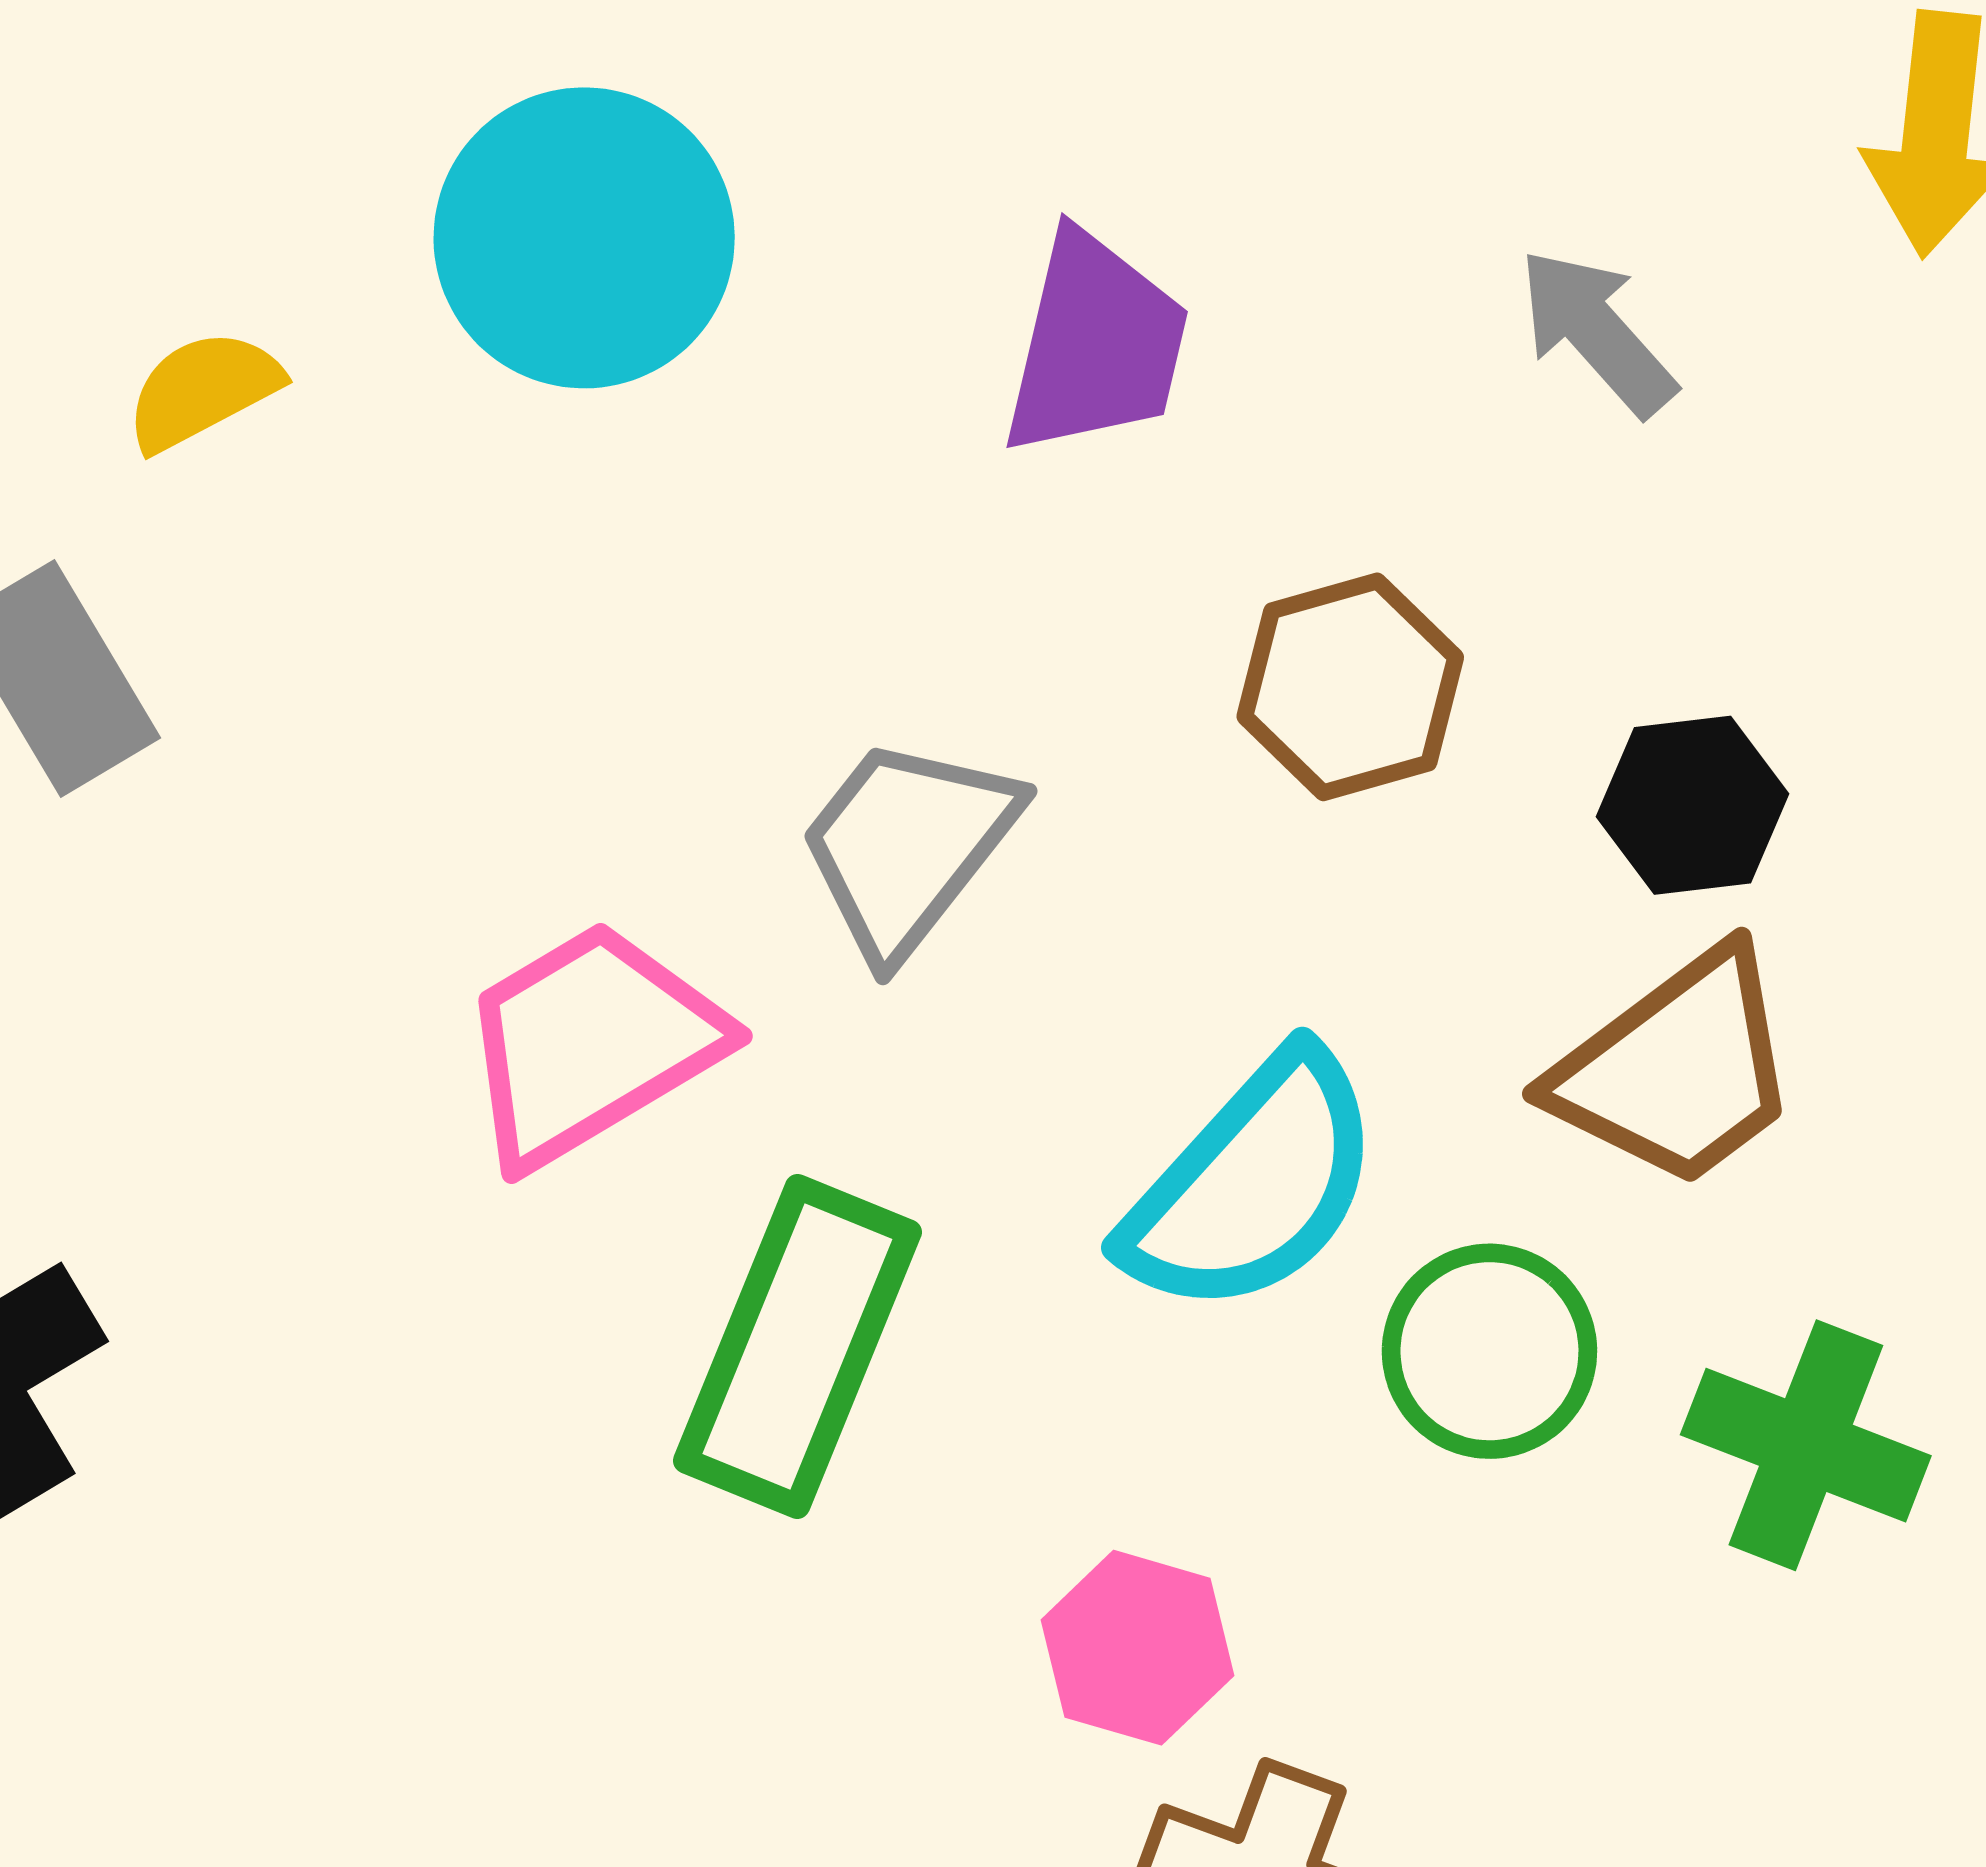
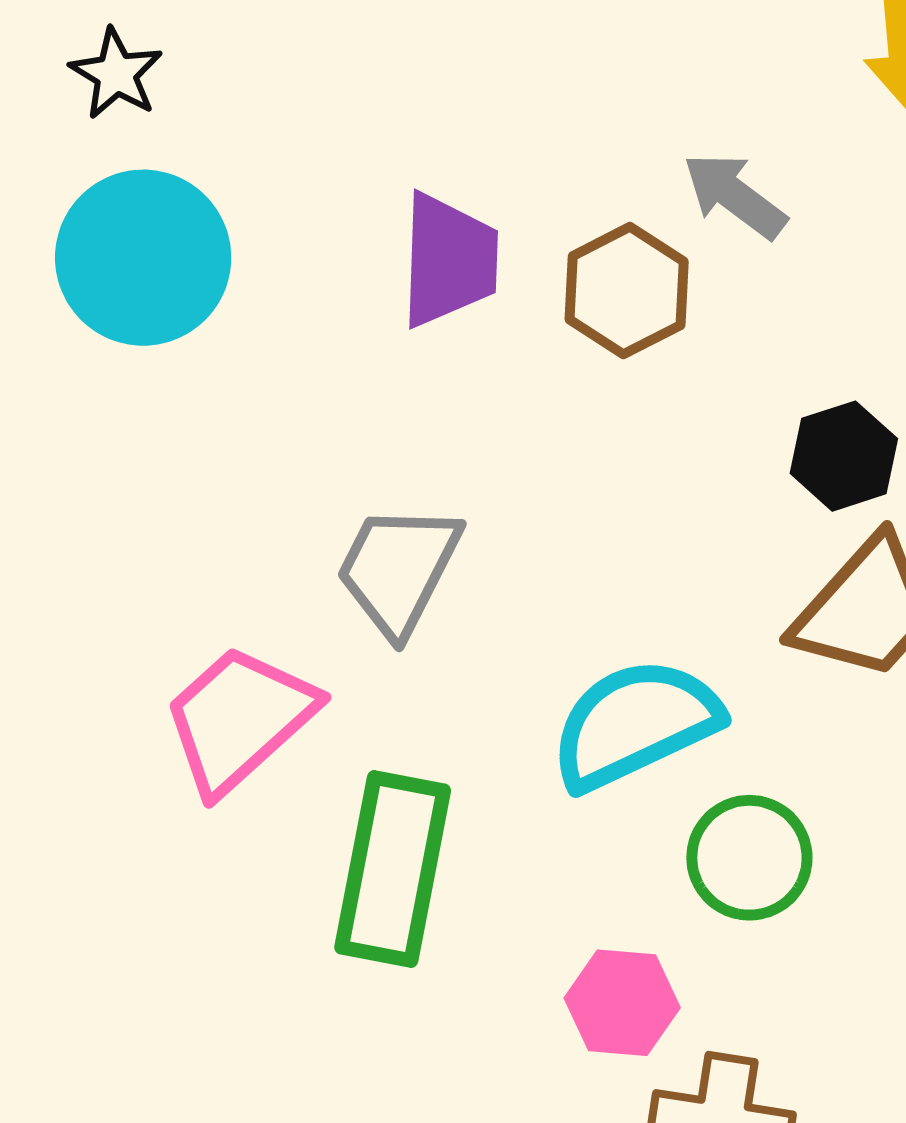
brown hexagon: (1350, 687) -> (627, 291), moved
cyan semicircle: (1253, 1184) -> (635, 724), turned -146
green circle: (1489, 1351) -> (749, 858), moved

